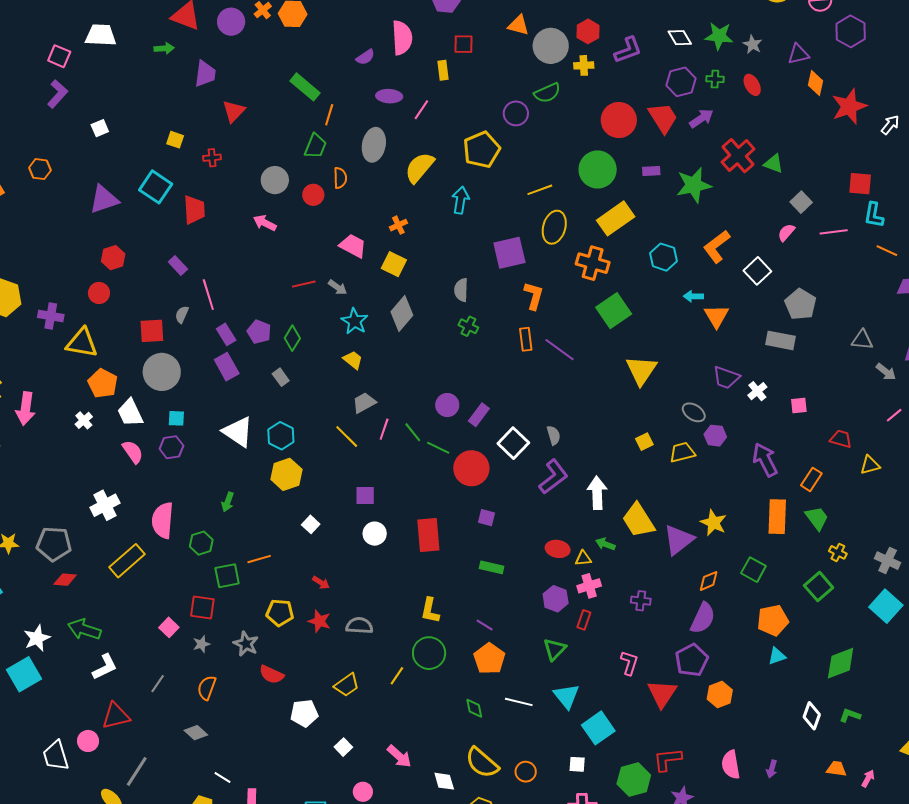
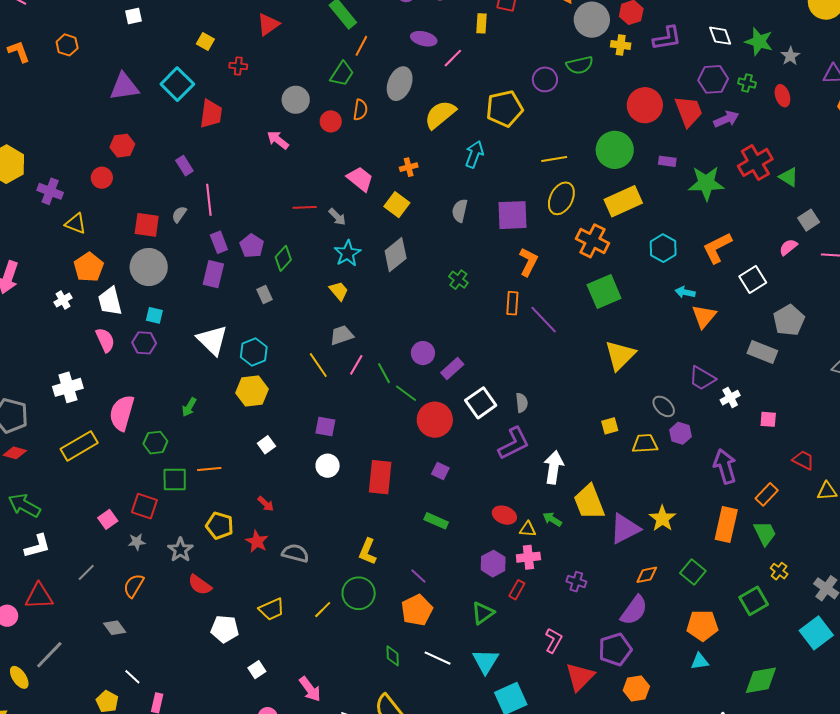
gray semicircle: (461, 290) -> (460, 211), moved
yellow triangle: (82, 343) -> (76, 224), size x0.7
purple rectangle: (227, 367) -> (213, 274), turned 32

